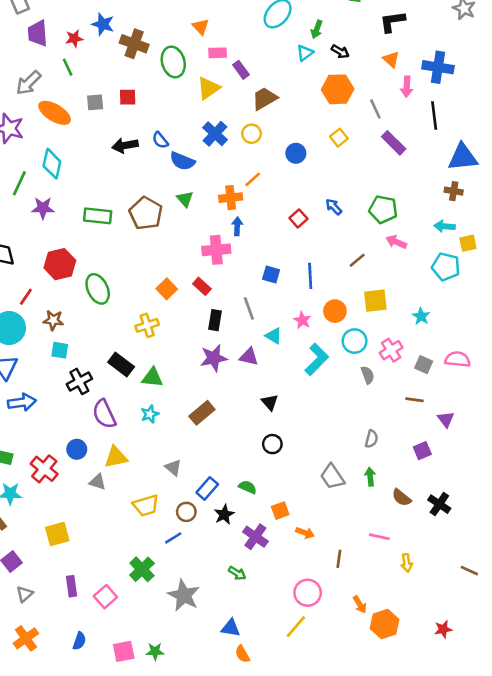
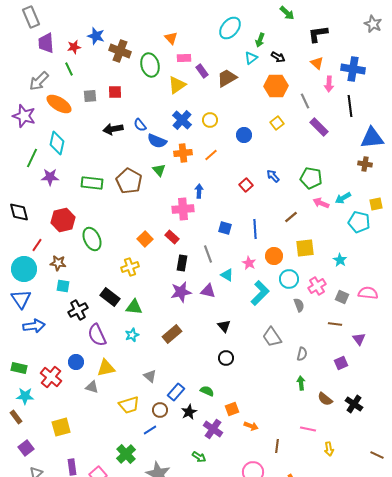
brown trapezoid: (265, 98) -> (227, 78), moved
orange cross: (231, 198) -> (183, 153), moved
cyan arrow: (445, 226) -> (343, 198), moved, turned -35
gray trapezoid: (332, 477) -> (272, 337), moved

